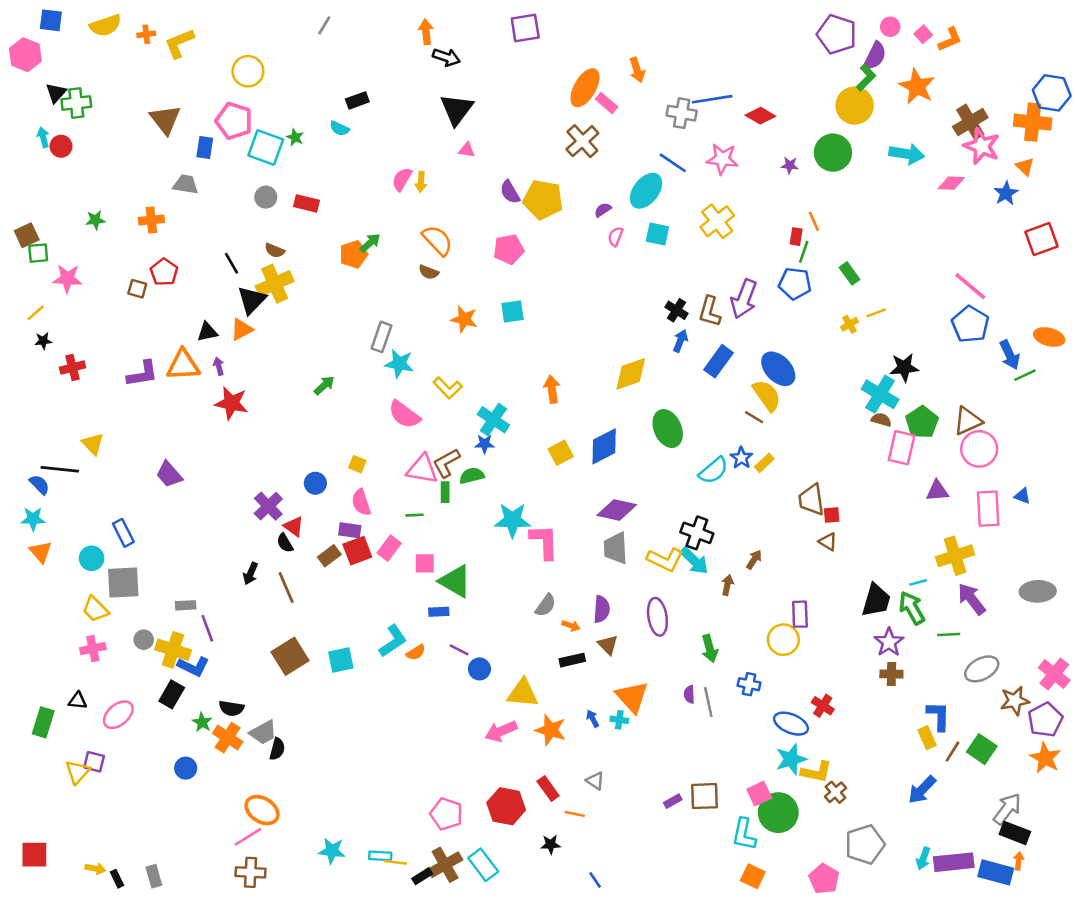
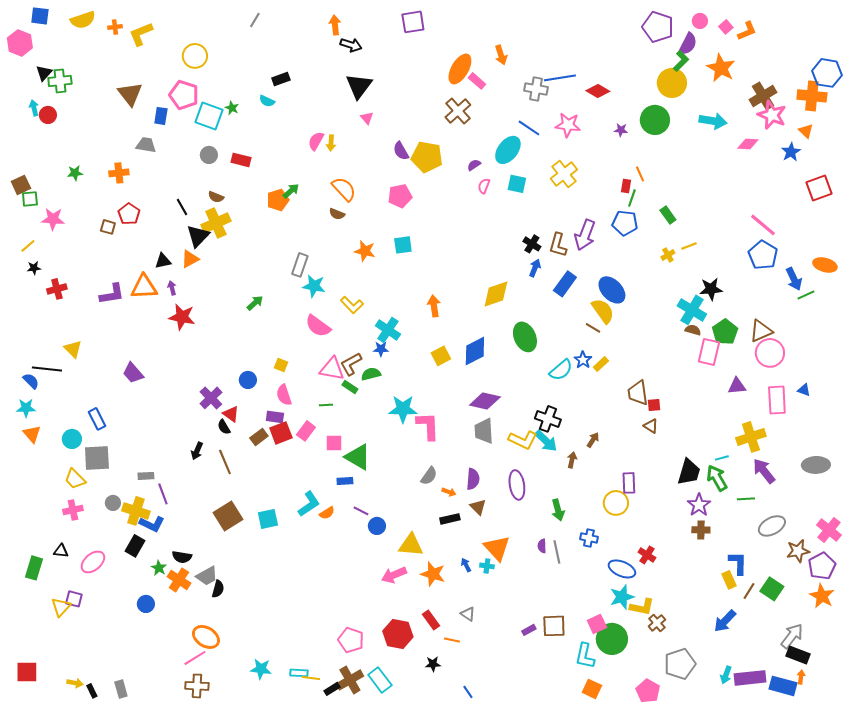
pink triangle: (467, 150) -> (367, 118), turned 40
green rectangle: (445, 492) -> (350, 387), turned -56

